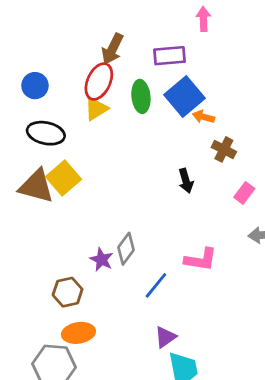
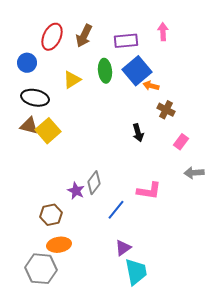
pink arrow: (203, 19) -> (163, 32), moved
red ellipse: (99, 82) -> (52, 37), moved
brown triangle: (36, 186) -> (29, 126), moved, size x0.7

